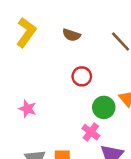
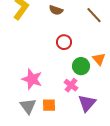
pink star: (27, 109) -> (32, 79), moved, size x1.5

